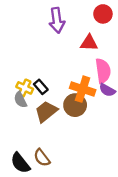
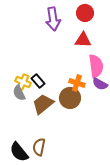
red circle: (103, 14) -> (85, 13), moved
orange cross: (83, 89) -> (77, 83), size x0.7
brown semicircle: (42, 158) -> (39, 147), turned 48

